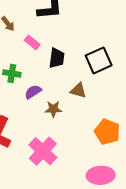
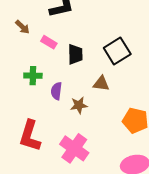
purple semicircle: (33, 92) -> (56, 91), turned -42

